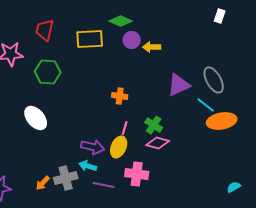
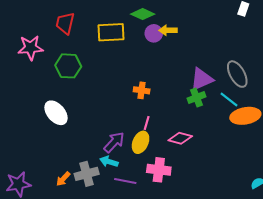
yellow arrow: (152, 47) -> (168, 30), moved
green cross: (154, 125) -> (197, 97), moved, turned 36
purple arrow: (93, 147) -> (114, 142), turned -60

